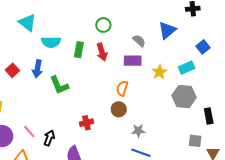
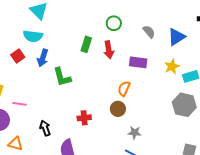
gray semicircle: (139, 41) -> (149, 32), moved
cyan semicircle: (51, 42) -> (33, 36), moved
yellow star: (159, 72) -> (172, 67), moved
pink line: (29, 132) -> (20, 104), moved, turned -48
black arrow: (49, 138) -> (45, 128), turned -49

